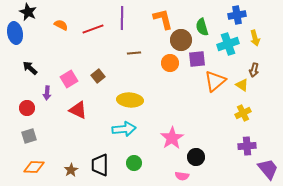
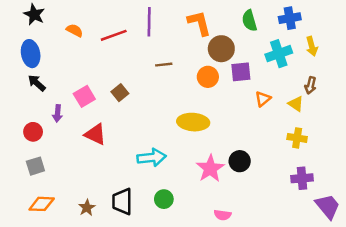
green semicircle: (202, 27) -> (249, 21), moved
blue ellipse: (15, 33) -> (31, 54), moved
orange triangle: (215, 81) -> (263, 99), size x0.6
yellow ellipse: (130, 100) -> (193, 122), moved
yellow cross: (243, 113) -> (297, 138), turned 35
black circle: (196, 157) -> (240, 161), moved

